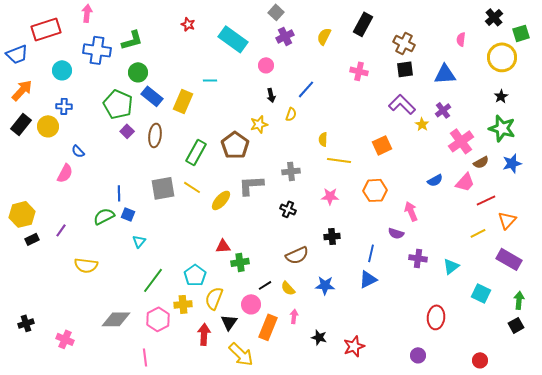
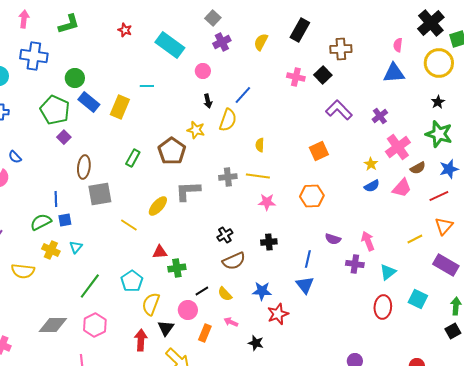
black cross: (494, 17) -> (431, 23), size x1.5
green L-shape: (132, 40) -> (69, 24), moved
brown cross: (404, 43) -> (341, 49), turned -30
black square: (405, 69) -> (323, 75), moved, turned -36
blue triangle: (445, 74) -> (394, 73), moved
yellow semicircle: (291, 114) -> (228, 120), size x1.6
yellow star: (259, 124) -> (196, 130), turned 30
yellow star: (422, 124) -> (371, 164), moved
brown ellipse: (155, 135) -> (84, 167), moved
green rectangle: (196, 152) -> (133, 158), size x0.7
yellow line: (339, 160) -> (258, 176), moved
yellow line: (192, 187) -> (129, 225), moved
red line: (486, 200) -> (439, 196), moved
black cross: (288, 209) -> (225, 235), moved, turned 35
pink arrow: (411, 211) -> (368, 241), moved
blue square: (128, 214) -> (65, 220), turned -32
blue triangle: (368, 279) -> (305, 285), turned -42
yellow cross: (183, 304) -> (51, 250), moved, turned 30
pink arrow: (294, 316) -> (231, 322), turned -72
red ellipse: (436, 317) -> (383, 307), moved
orange rectangle: (268, 327) -> (205, 333), size x0.7
red star: (354, 346) -> (278, 314), moved

